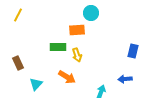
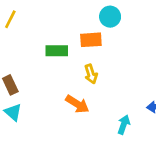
green rectangle: (58, 47) -> (57, 51), moved
cyan triangle: (36, 84) -> (13, 112), moved, turned -32

